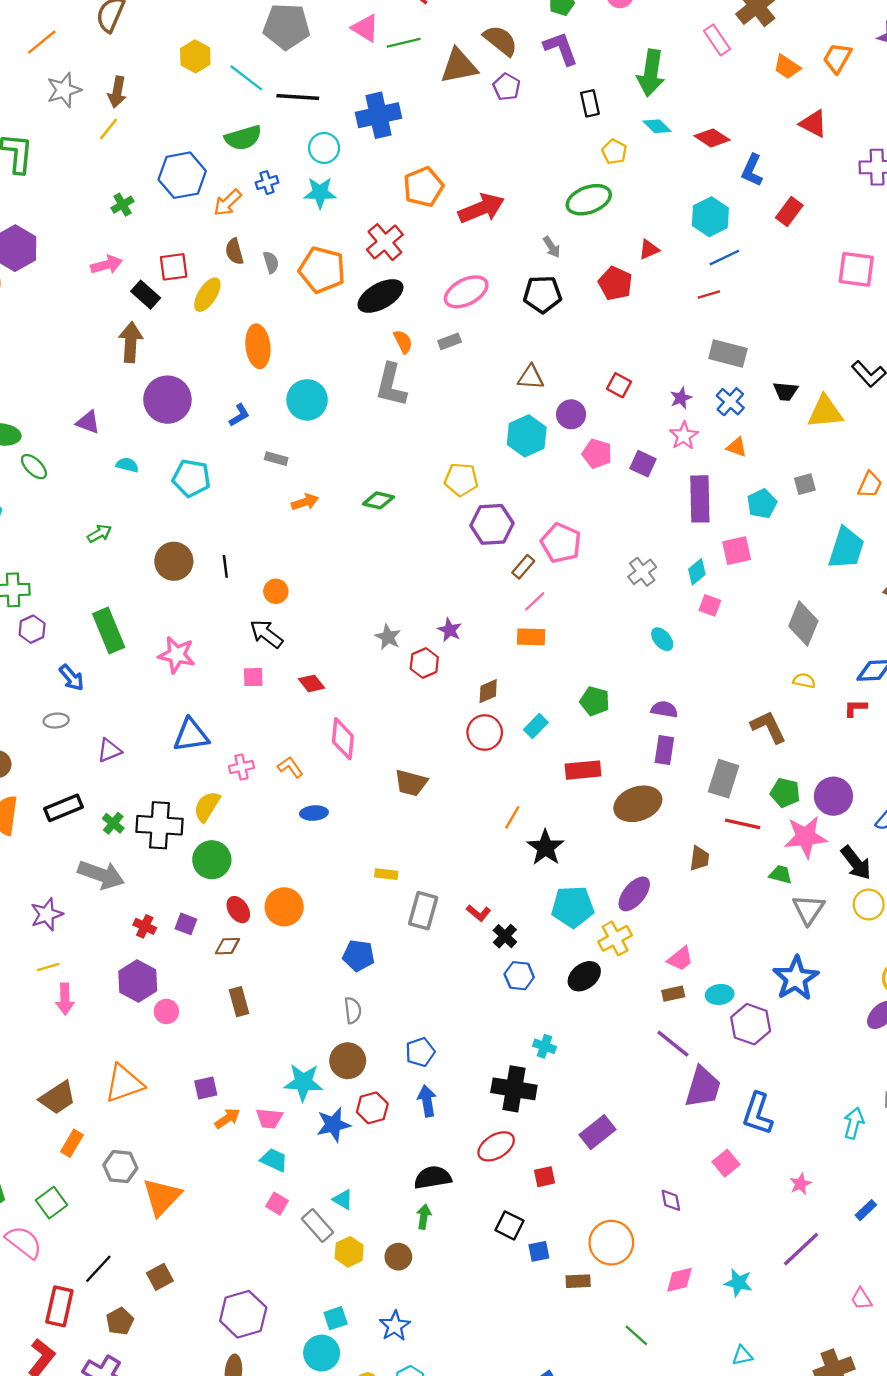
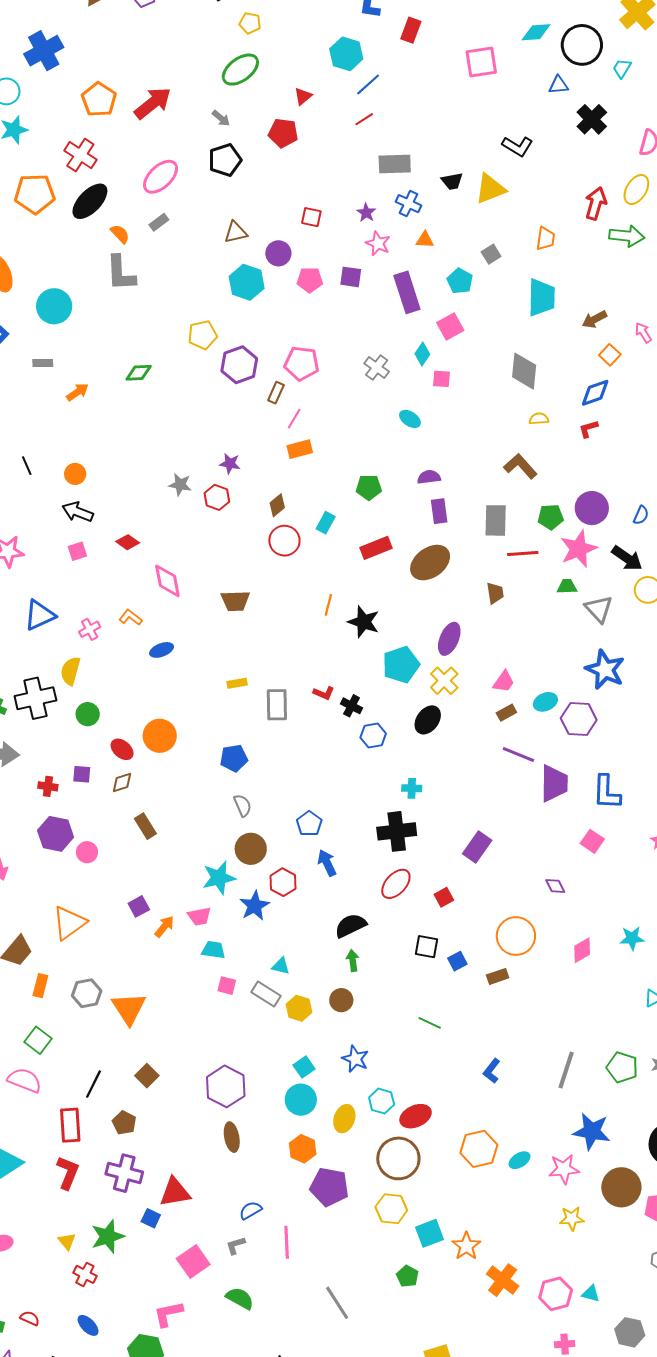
green circle: (212, 860) -> (88, 714), size x0.7
green line: (636, 1335) -> (430, 1023), moved

